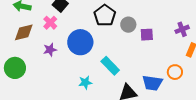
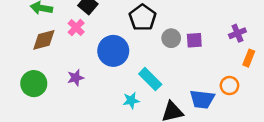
gray circle: (128, 25) -> (171, 38), moved
purple star: (50, 50) -> (76, 78), moved
cyan star: (85, 83) -> (131, 100), moved

